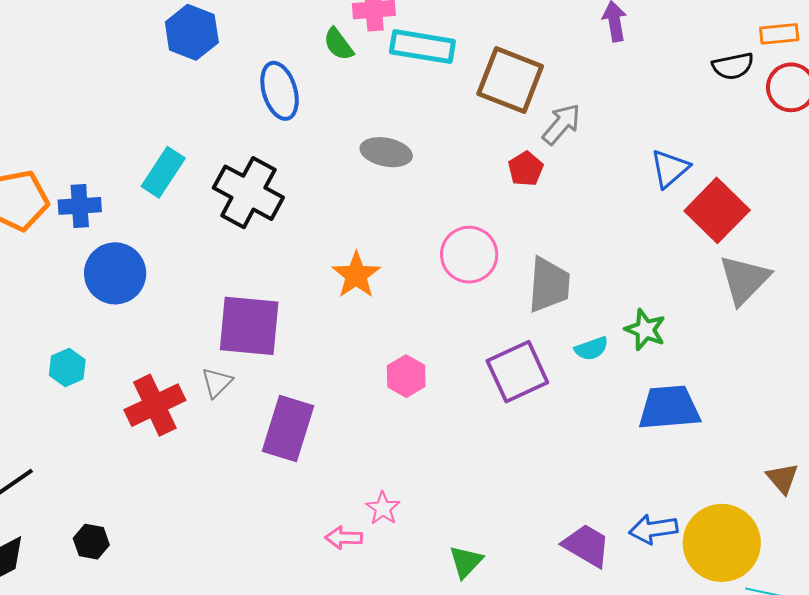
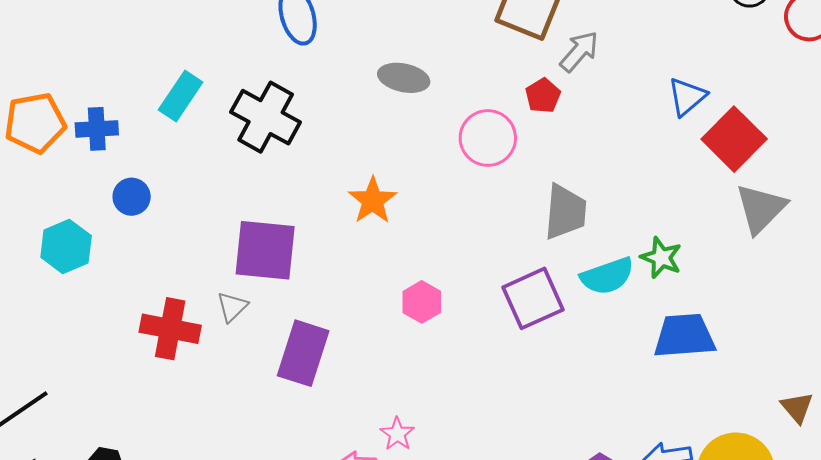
pink circle: (469, 255) -> (488, 138), moved
blue circle: (115, 273) -> (132, 197), size x0.6
cyan semicircle: (591, 349) -> (607, 276), size x1.6
cyan hexagon: (67, 368) -> (66, 247), moved, size x1.4
red cross: (155, 405) -> (170, 329), turned 36

